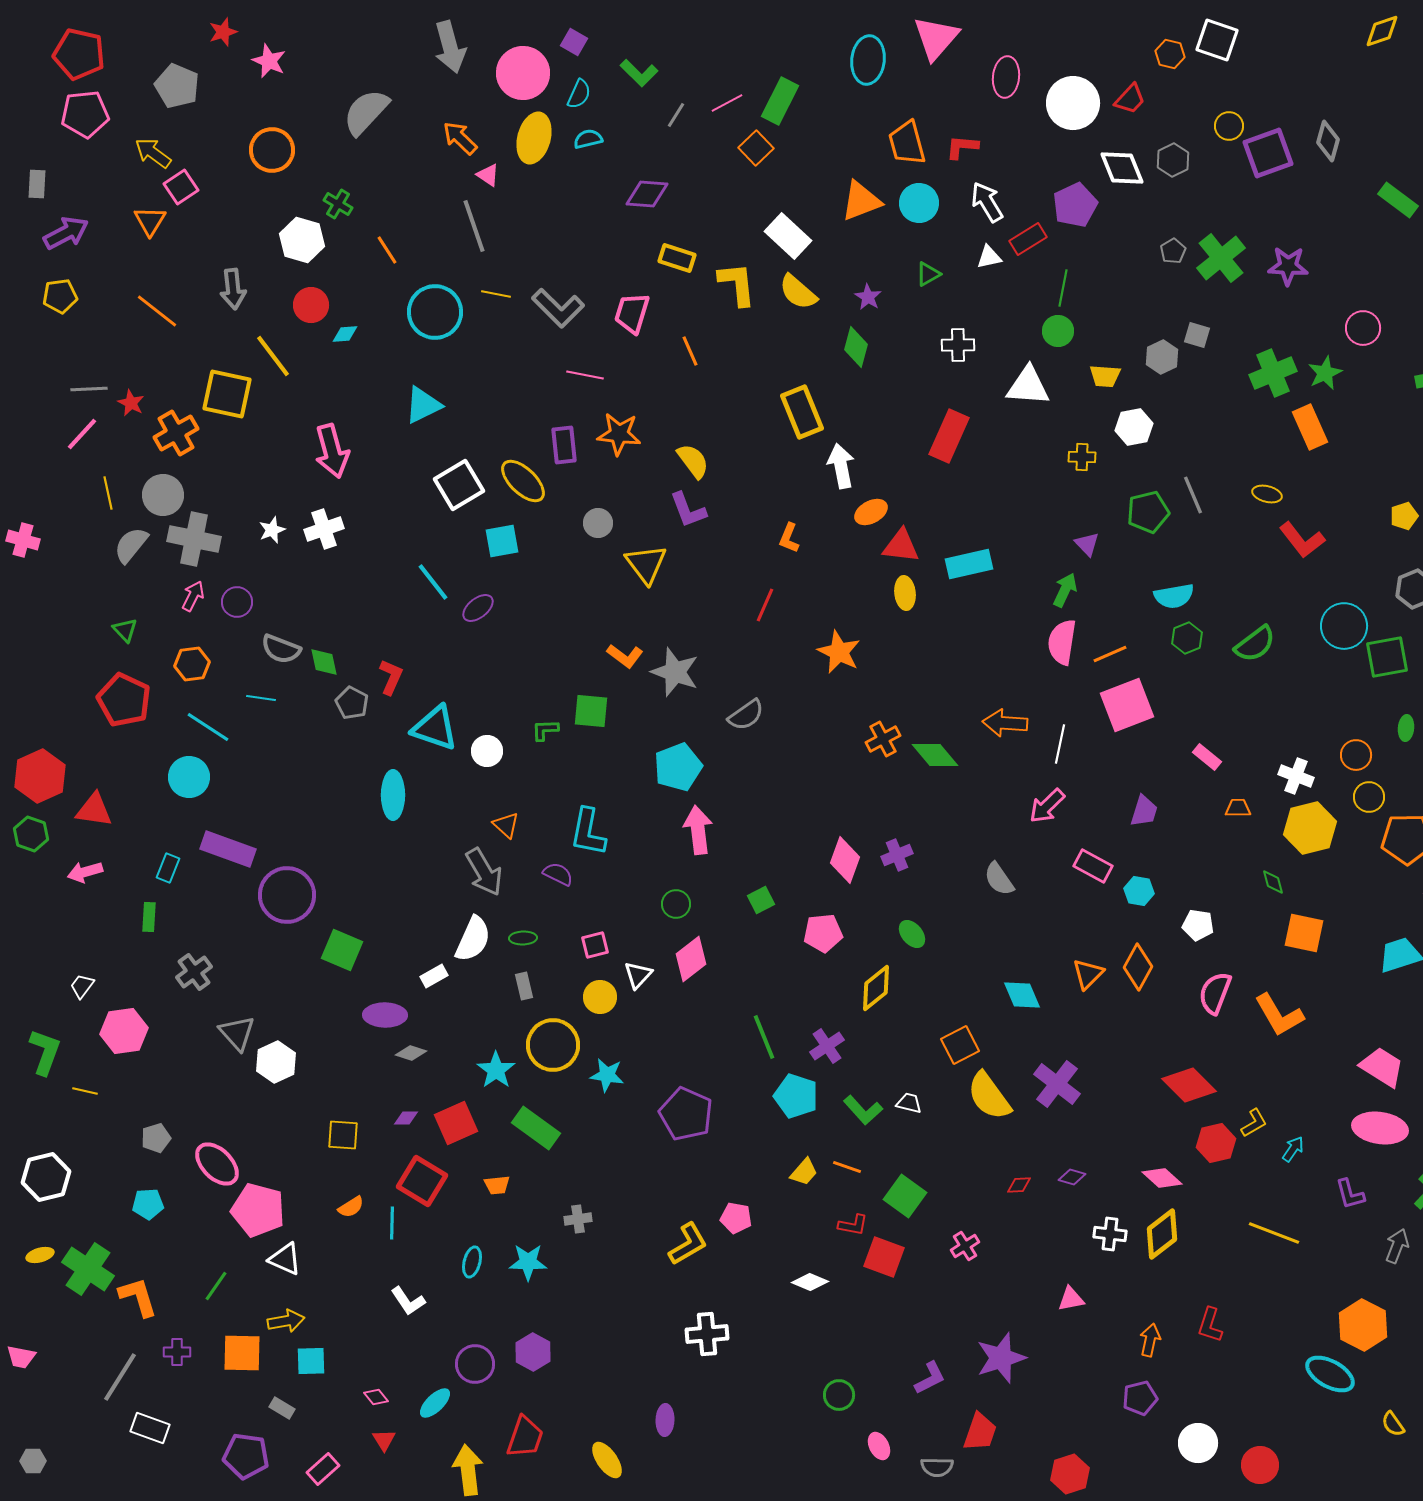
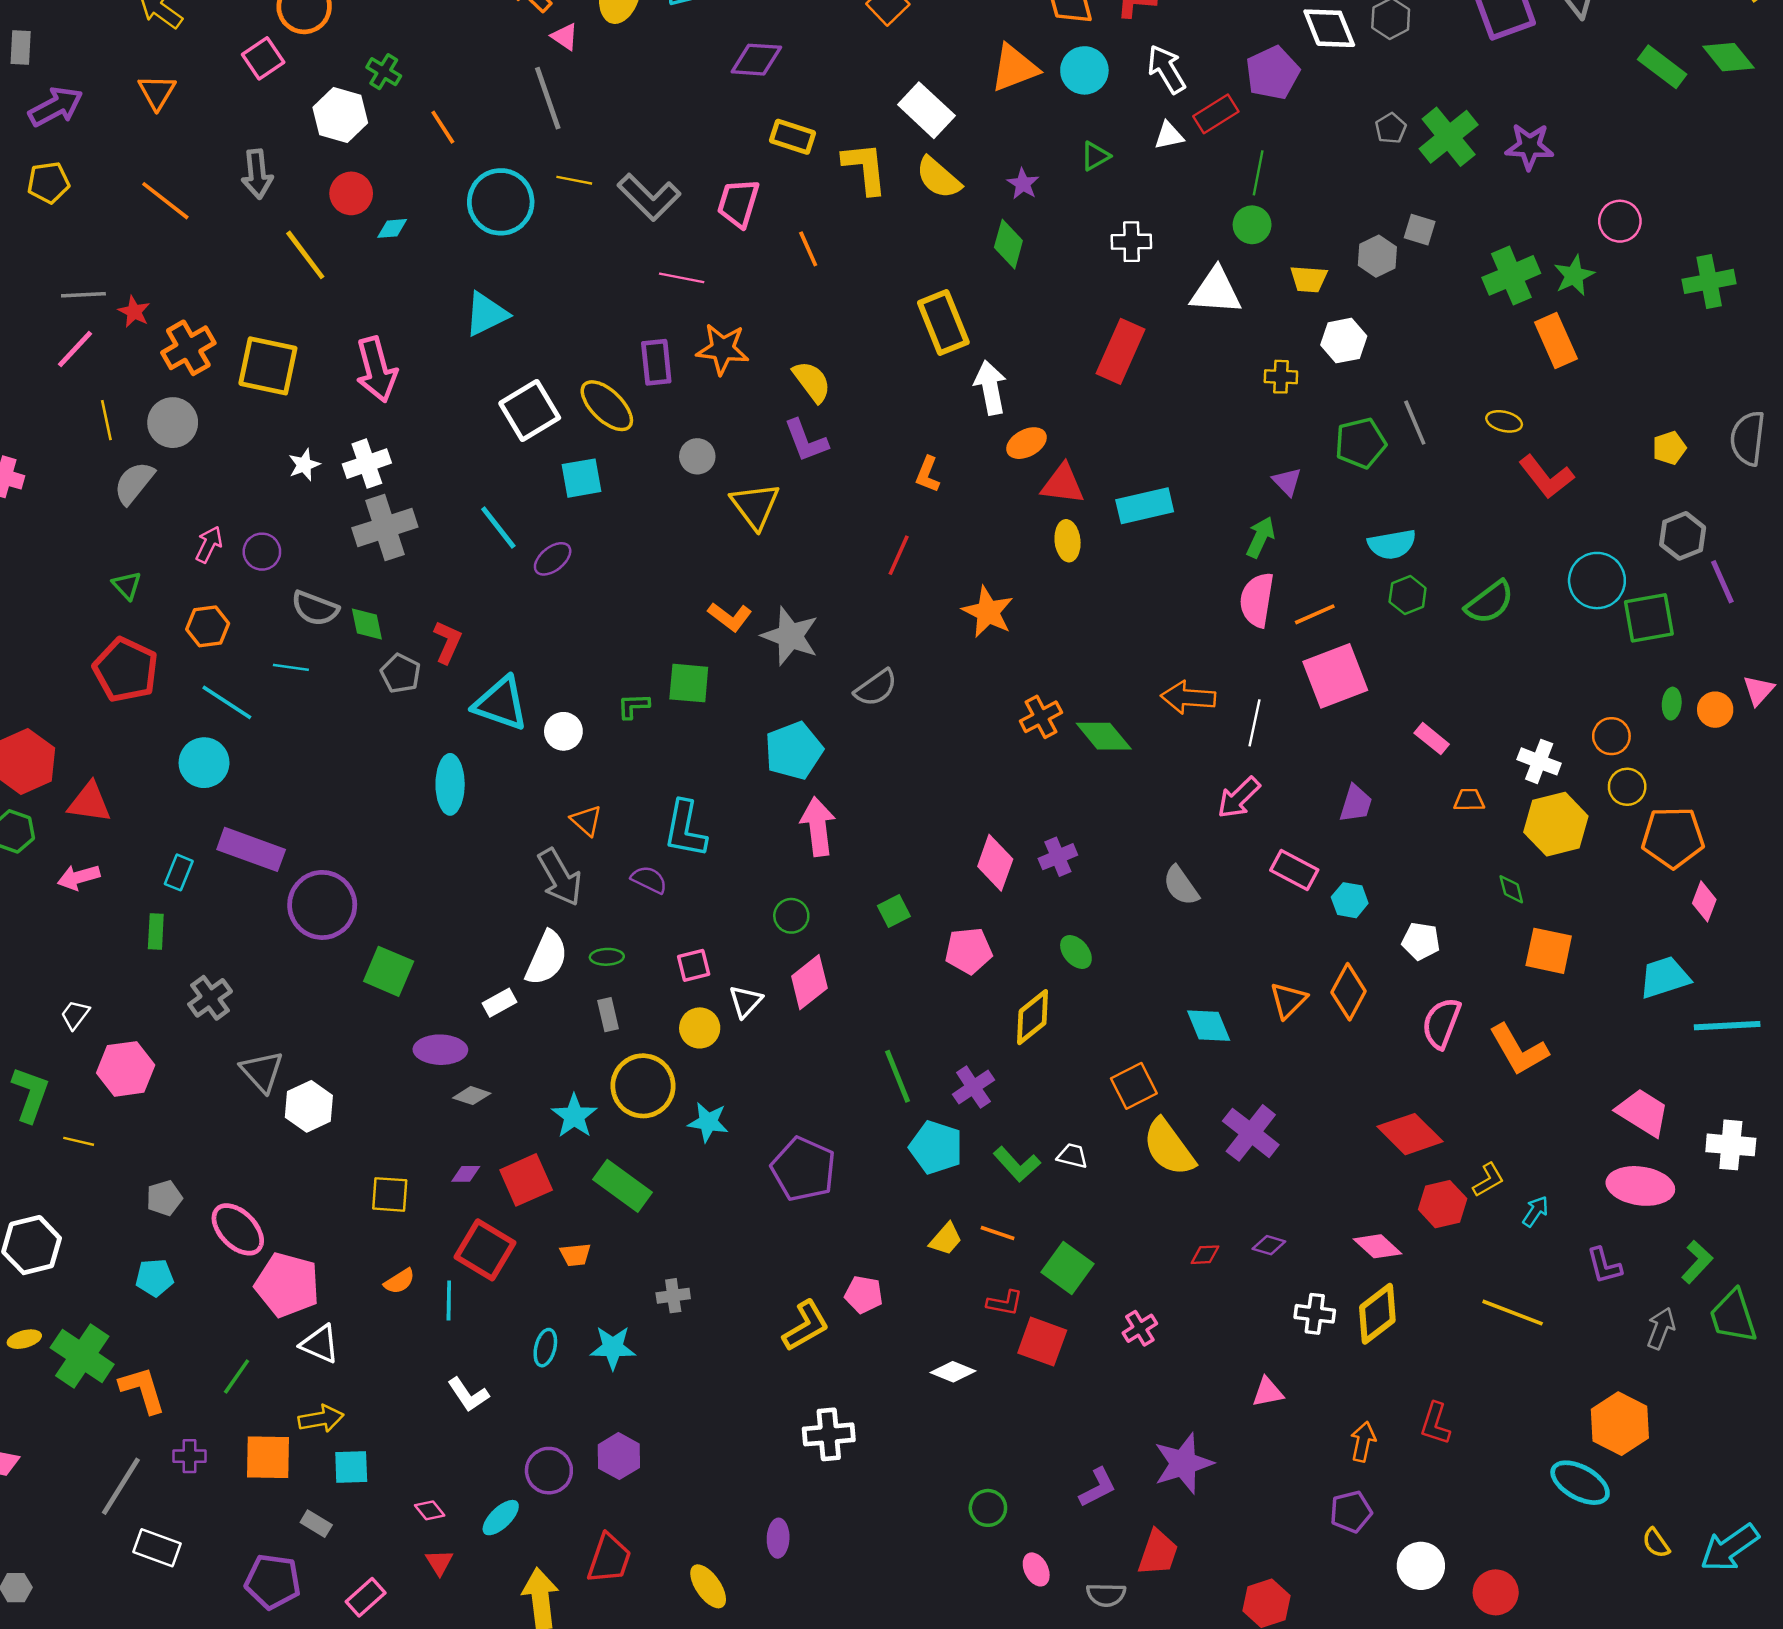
pink square: (181, 187) -> (263, 58), moved
yellow square: (227, 394) -> (268, 366), moved
gray cross: (194, 539) -> (385, 527), moved, turned -30

